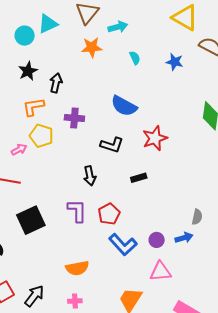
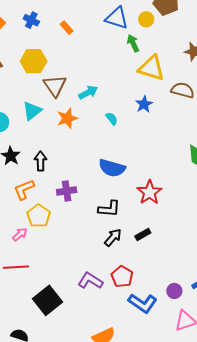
cyan triangle: (48, 24) -> (32, 111), moved
blue star: (175, 62) -> (144, 104), moved, turned -30
yellow pentagon: (41, 136) -> (39, 216), turned 30
black arrow: (90, 176) -> (113, 237), moved, turned -114
purple L-shape: (77, 211) -> (90, 281), turned -45

